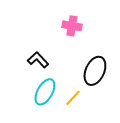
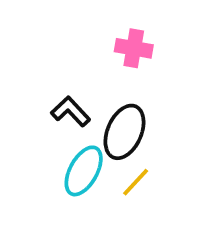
black ellipse: (95, 71) -> (124, 132), moved

